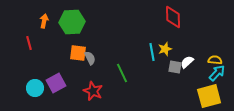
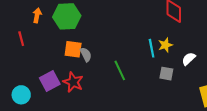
gray square: (175, 67) -> (166, 74), moved
cyan circle: (35, 88) -> (21, 95), moved
red star: (93, 91) -> (73, 82), moved

